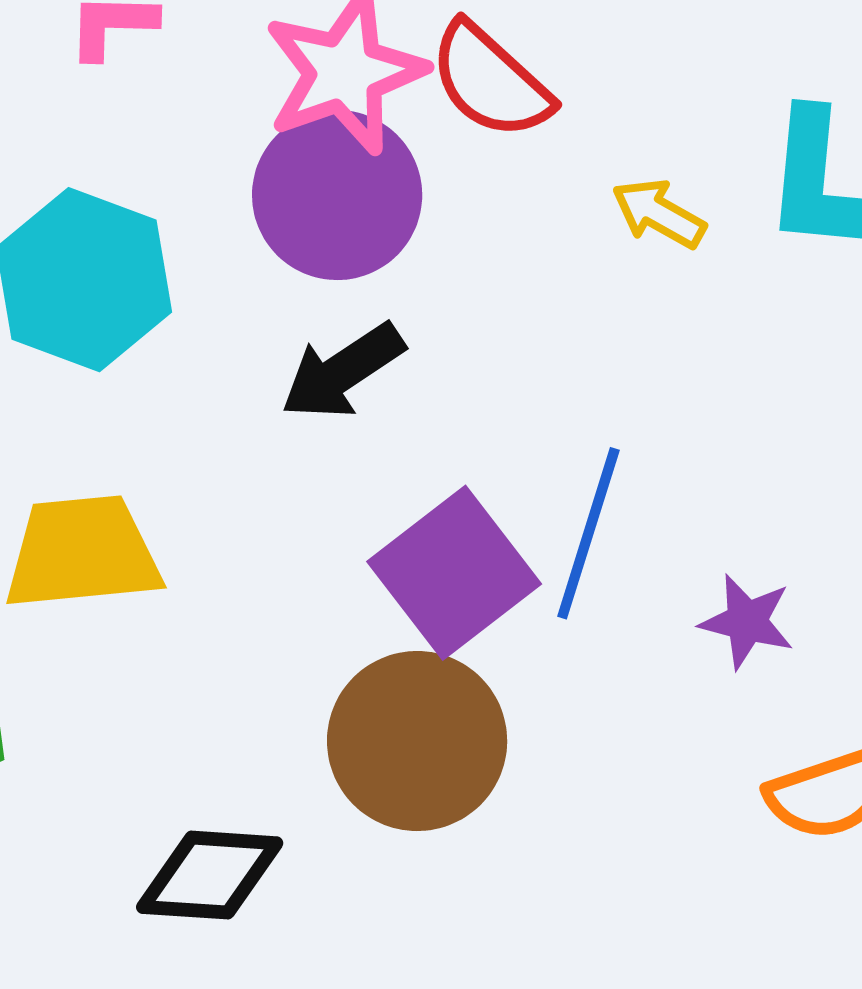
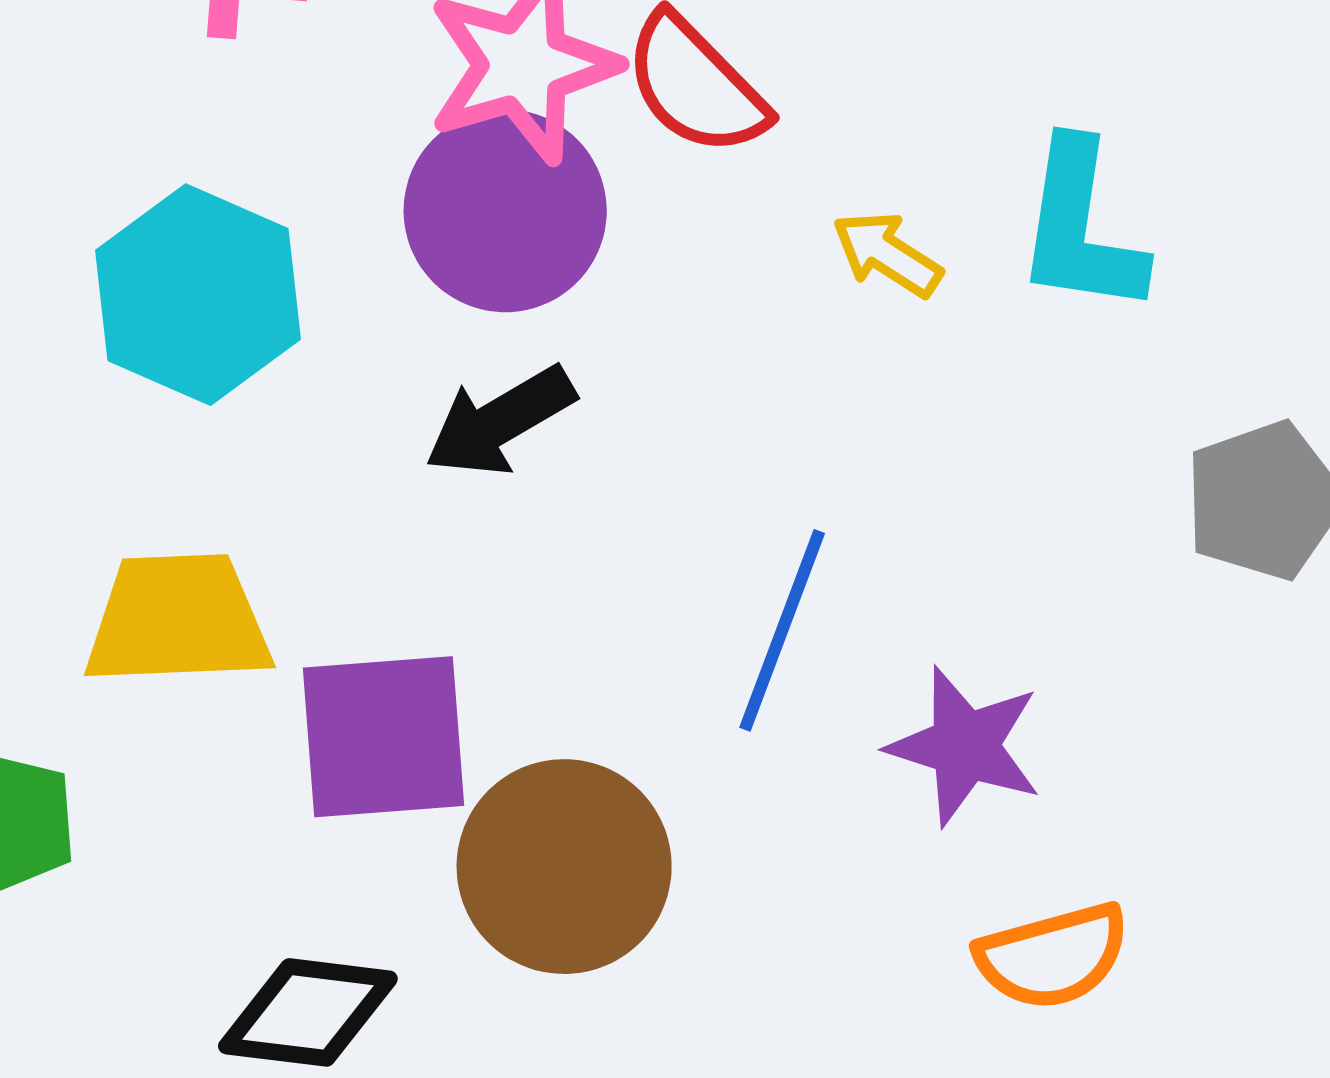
purple square: (454, 573) -> (383, 737), moved, turned 30
purple star: (747, 622) -> (965, 746), size x1.4

